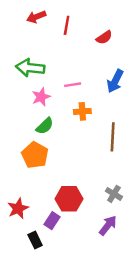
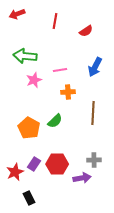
red arrow: (36, 17) -> (17, 14), moved
green semicircle: (45, 126) -> (55, 121), moved
gray cross: (114, 194) -> (94, 160), turned -32
purple rectangle: (52, 221) -> (34, 164), moved
purple arrow: (108, 225) -> (82, 178), moved, turned 42

